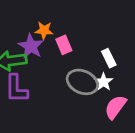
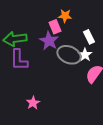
orange star: (44, 30) -> (65, 16), moved
purple star: (31, 46) -> (49, 41), moved

